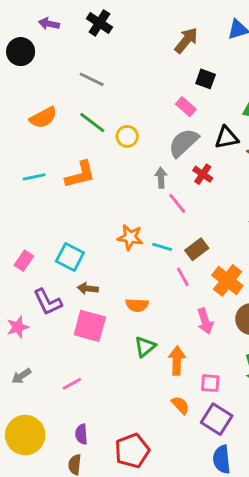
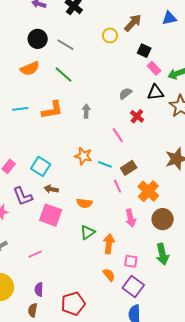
black circle: (21, 52) -> (38, 39), moved
pink rectangle: (186, 107) -> (154, 68), moved
yellow circle: (127, 136) -> (110, 35), moved
gray semicircle: (184, 143) -> (125, 94), size x0.6
gray arrow: (161, 178) -> (86, 111), moved

